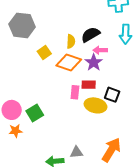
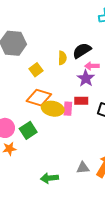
orange diamond: (69, 63) -> (39, 98), moved
yellow ellipse: (96, 105) -> (53, 109), moved
gray triangle: (76, 152) -> (83, 168), moved

